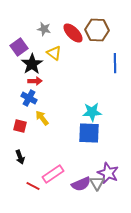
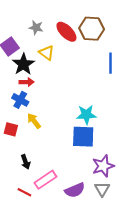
black arrow: (20, 157) -> (26, 162), moved
purple star: (108, 173) -> (103, 166), moved, turned 30
gray triangle: (97, 183) -> (102, 189), moved

